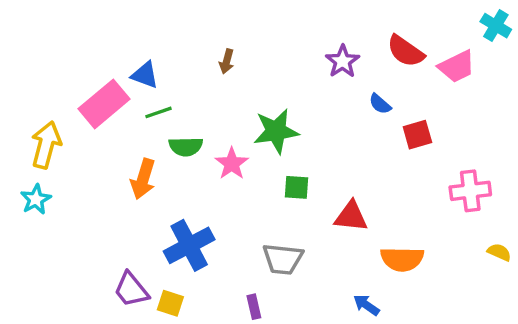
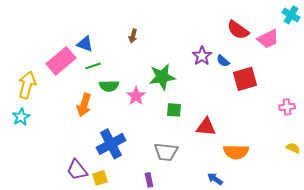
purple star: (342, 61) -> (202, 56), moved
red square: (417, 135) -> (245, 79), size x1.4
pink cross: (470, 191) -> (287, 107), moved, size x0.7
yellow square: (170, 303) -> (100, 178), turned -35

